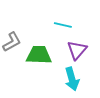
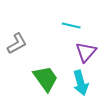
green trapezoid: (39, 55) -> (46, 79), moved, turned 52

